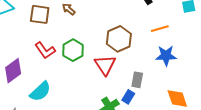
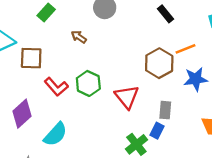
brown square: (40, 14) -> (31, 58), moved
brown hexagon: (119, 39) -> (159, 63), moved

